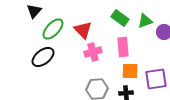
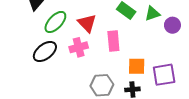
pink rectangle: (123, 47) -> (113, 41), moved
pink cross: (93, 52) -> (79, 47), moved

